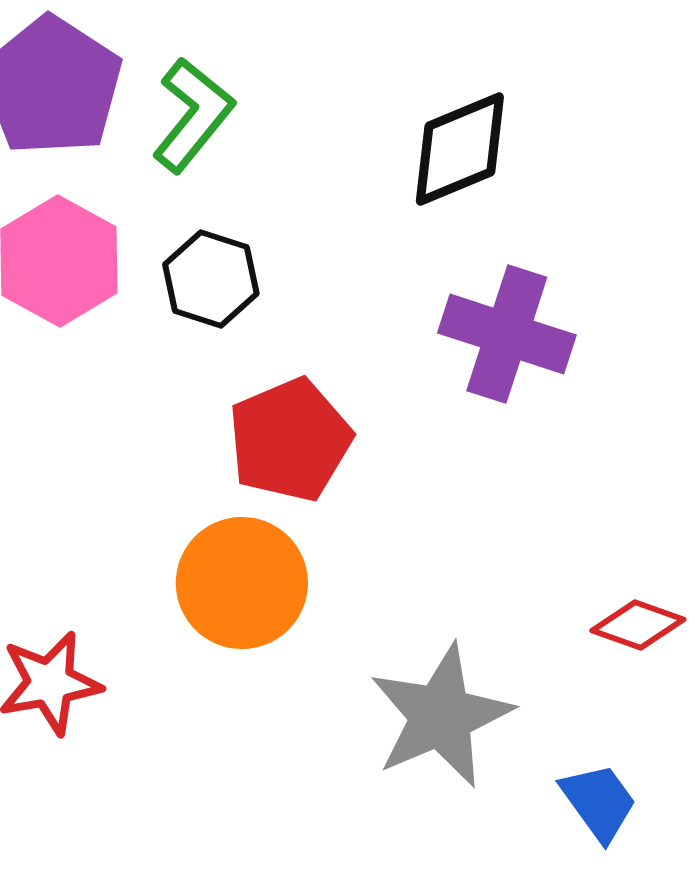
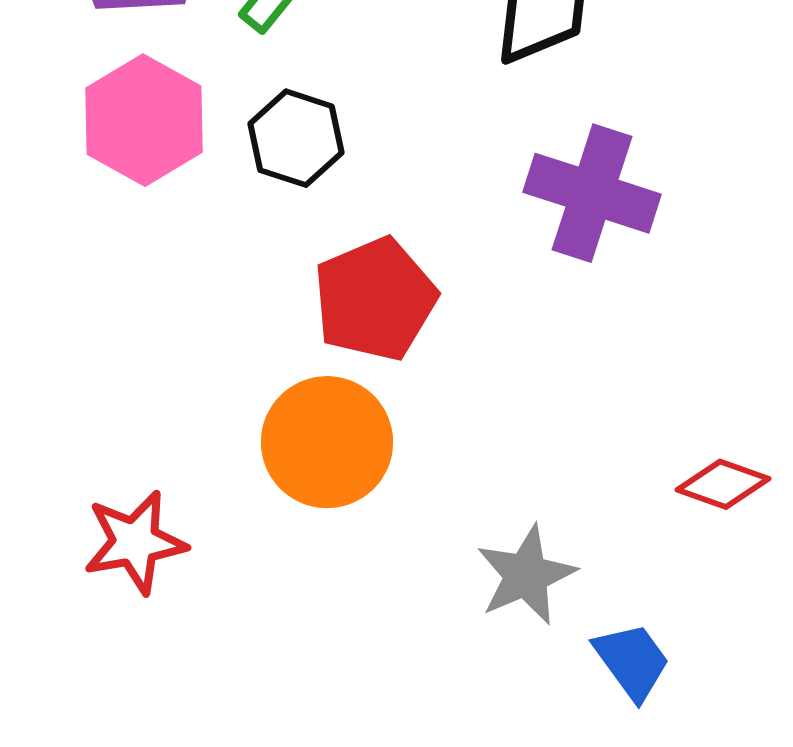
gray star: (441, 716) -> (526, 575), size x0.7
blue trapezoid: (599, 802) -> (632, 661), moved

